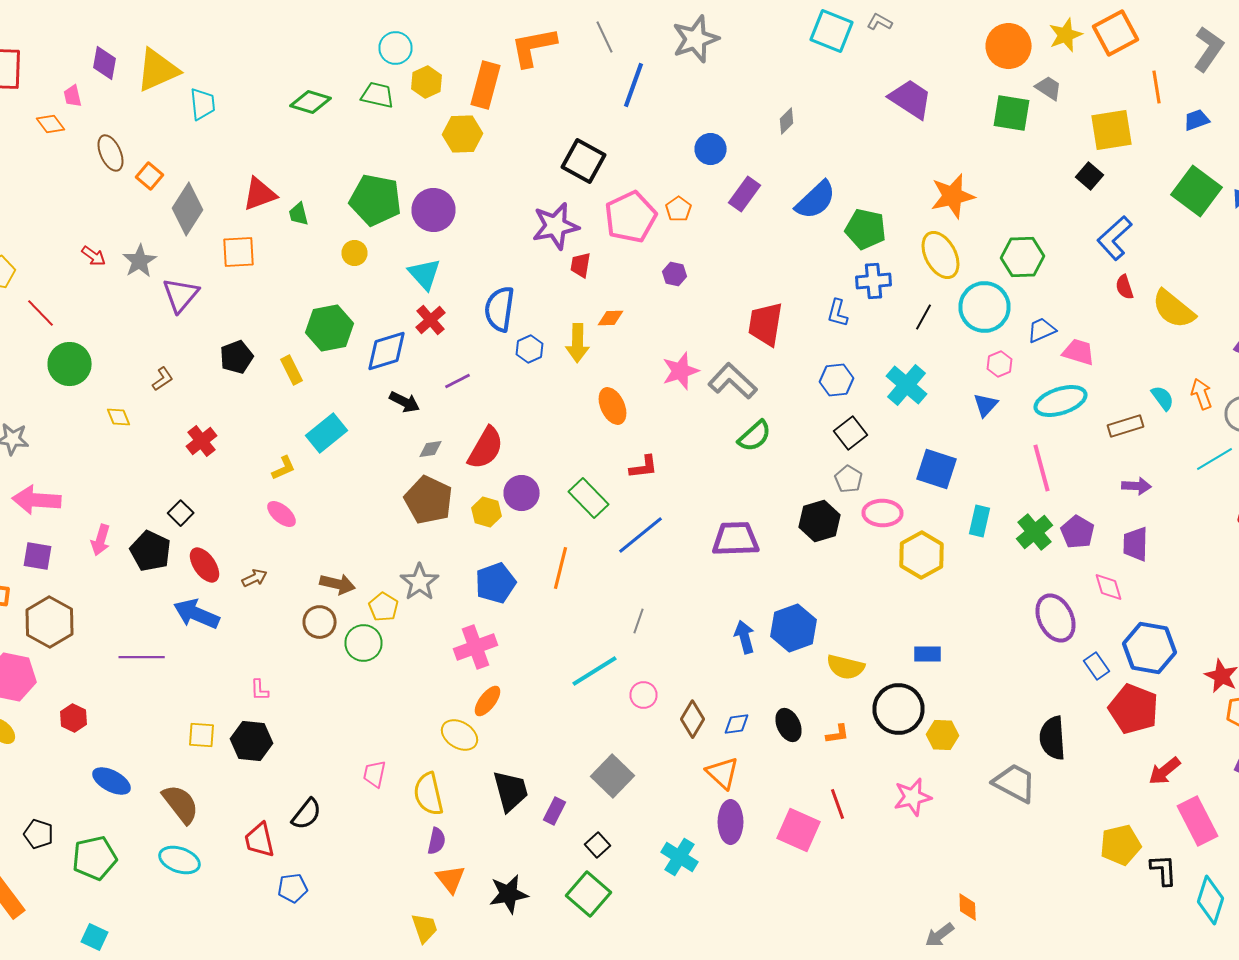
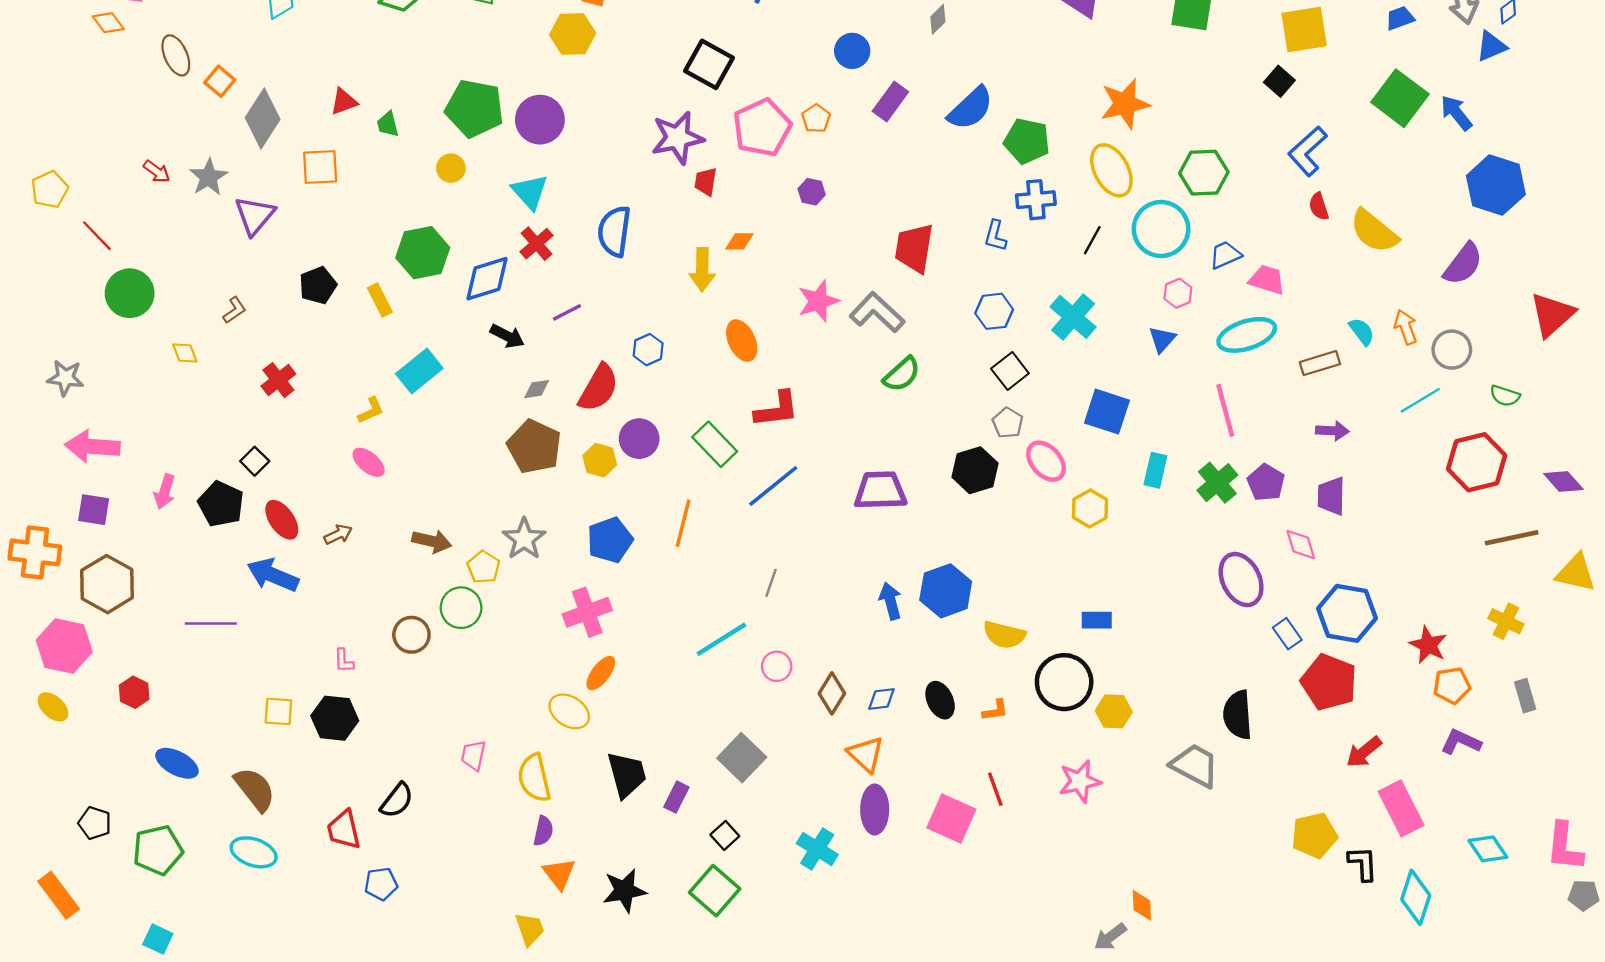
red triangle: (260, 194) -> (344, 102), size x0.7
blue hexagon: (530, 349) -> (648, 350), moved
red L-shape: (644, 467) -> (777, 409), size x1.4
pink ellipse: (882, 513) -> (1046, 461), turned 48
yellow hexagon: (922, 555) -> (1090, 509), size x0.7
brown circle: (320, 622) -> (411, 635), moved

